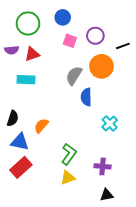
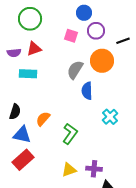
blue circle: (63, 17) -> (84, 13), moved
purple semicircle: (12, 50) -> (14, 53), moved
green L-shape: (69, 154) -> (70, 134), moved
purple cross: (103, 166) -> (94, 169), moved

